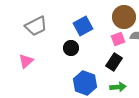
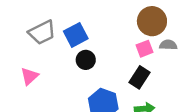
blue square: (83, 26) -> (76, 35), moved

